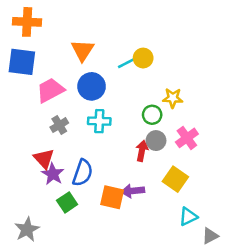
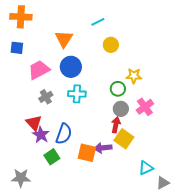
blue square: (22, 62) -> (17, 48), size x0.6
cyan line: (126, 63) -> (98, 22), moved
red arrow: (142, 151) -> (116, 125), moved
yellow square: (175, 179) -> (124, 139), moved
gray star: (27, 229) -> (21, 178), turned 30

